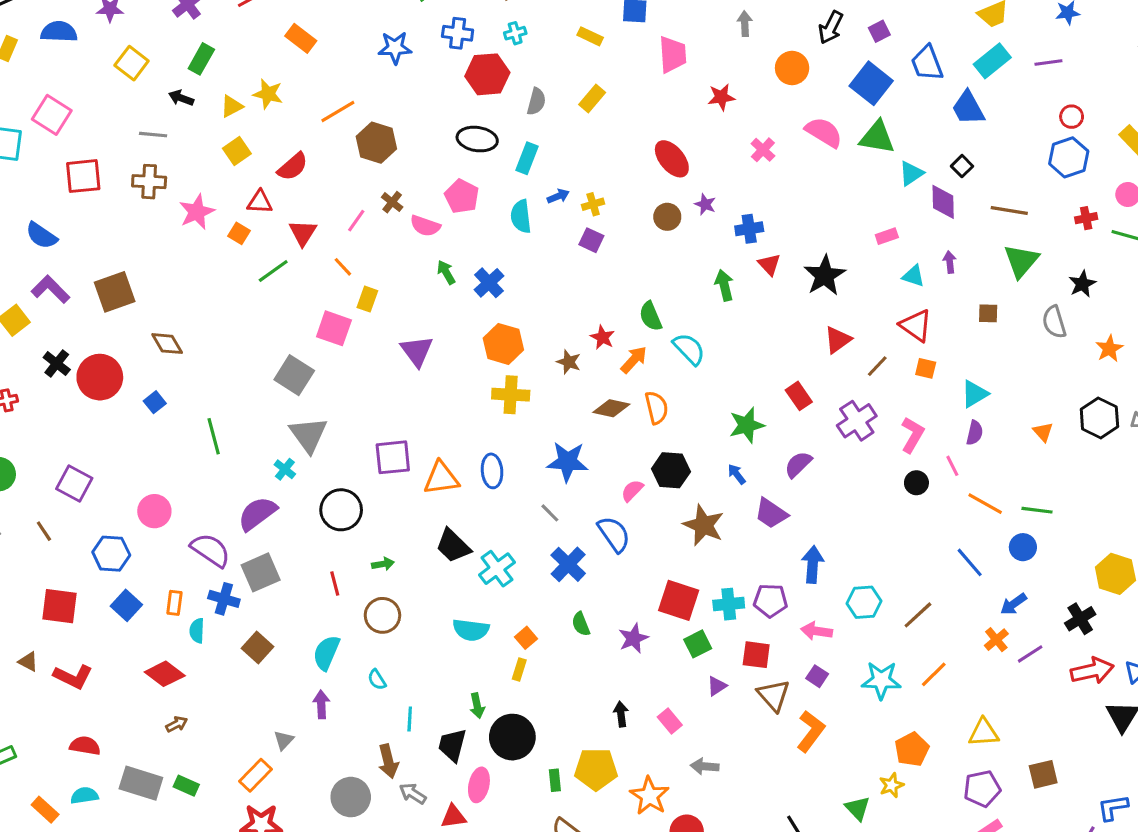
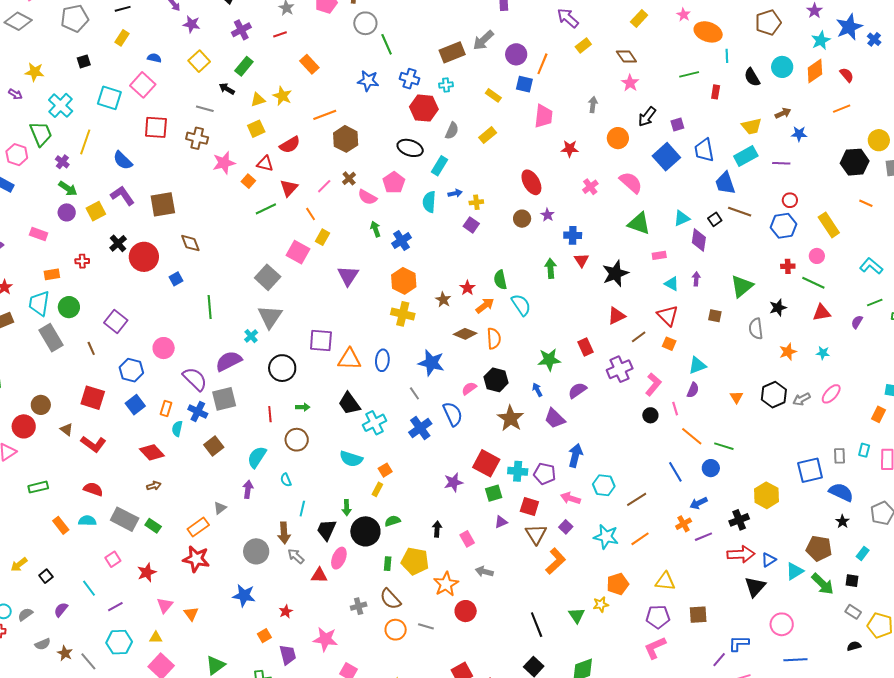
blue semicircle: (59, 32) -> (154, 58), moved, size x0.6
green triangle: (877, 137) -> (639, 223), moved
brown line: (1009, 210) -> (740, 212), moved
green semicircle: (581, 624) -> (393, 521), moved, turned 84

